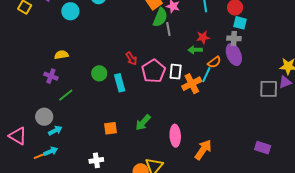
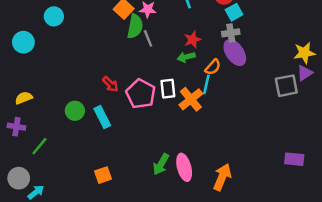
cyan square: (240, 23) -> (234, 12), turned -32
green arrow: (143, 122) -> (161, 164), moved

